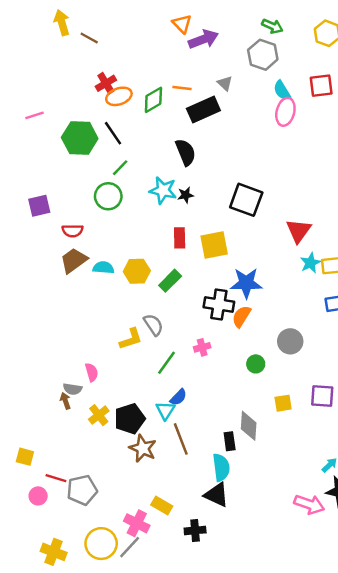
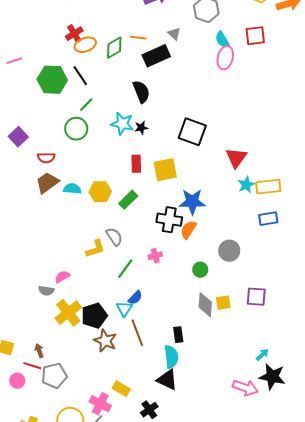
purple square: (39, 206) -> (18, 137), turned -30
pink semicircle: (92, 372) -> (62, 277), turned -105
brown arrow: (65, 401) -> (39, 351), moved
yellow cross: (99, 415) -> (68, 313), size x1.5
gray diamond: (249, 426) -> (205, 305), moved
black cross: (195, 530) -> (149, 410), turned -30

